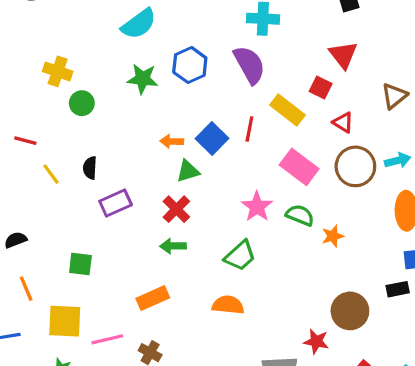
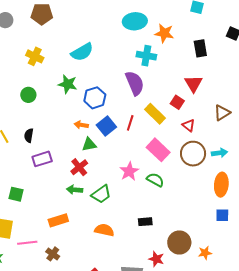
cyan semicircle: (139, 24) -> (82, 52), moved
blue hexagon: (190, 65) -> (95, 98), moved
yellow cross: (58, 71) -> (35, 56), moved
orange star: (333, 236) -> (205, 253), moved
green trapezoid: (240, 256) -> (101, 194), moved
black rectangle: (398, 289) -> (145, 222), moved

